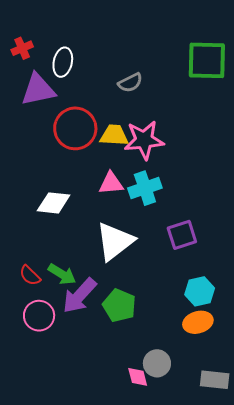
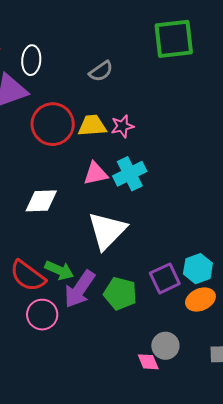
pink star: (144, 140) -> (122, 126), size x0.6
purple square: (182, 235) -> (165, 278), moved
red semicircle: (30, 275) -> (28, 276), size x1.6

